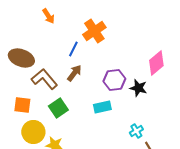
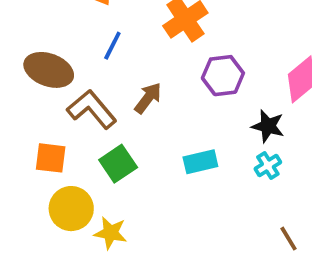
blue line: (73, 49) -> (112, 46), moved
purple hexagon: (114, 80) -> (223, 76), moved
cyan cross: (136, 131) -> (268, 165), moved

